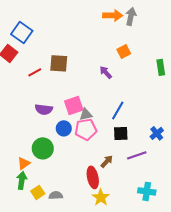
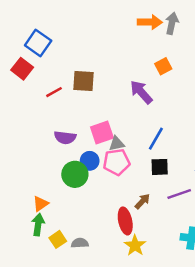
purple arrow: (106, 72) -> (141, 92), size x1.5
green circle: (43, 148) -> (75, 174), moved

